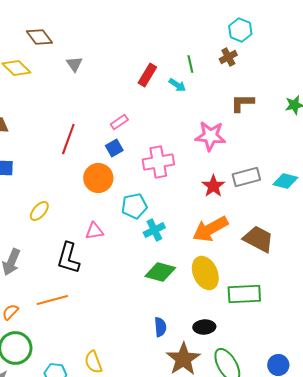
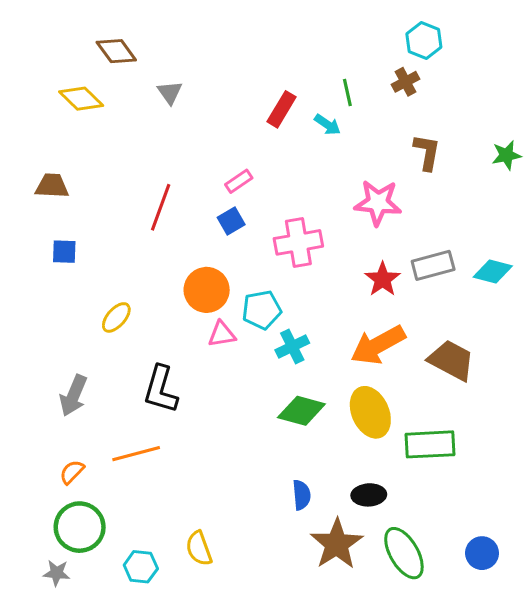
brown L-shape: (242, 103) -> (427, 152), turned 100
orange circle: (98, 178) -> (207, 290), moved
pink triangle: (94, 231) -> (222, 334), moved

